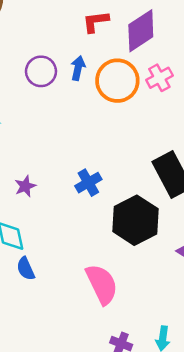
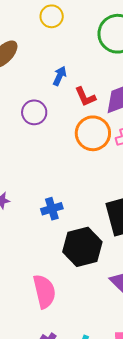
red L-shape: (96, 22) -> (85, 97), moved, turned -120
blue arrow: (78, 68) -> (60, 76), moved

